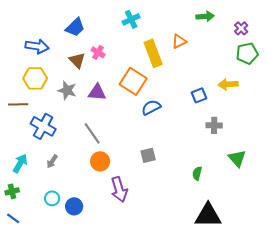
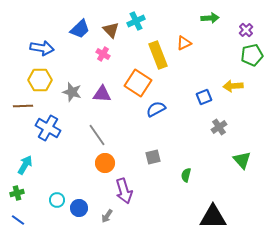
brown triangle: (77, 60) -> (111, 30), moved
gray cross: (214, 125) -> (219, 127), turned -35
gray arrow: (52, 161) -> (107, 216), moved
green semicircle: (197, 173) -> (186, 175), moved

